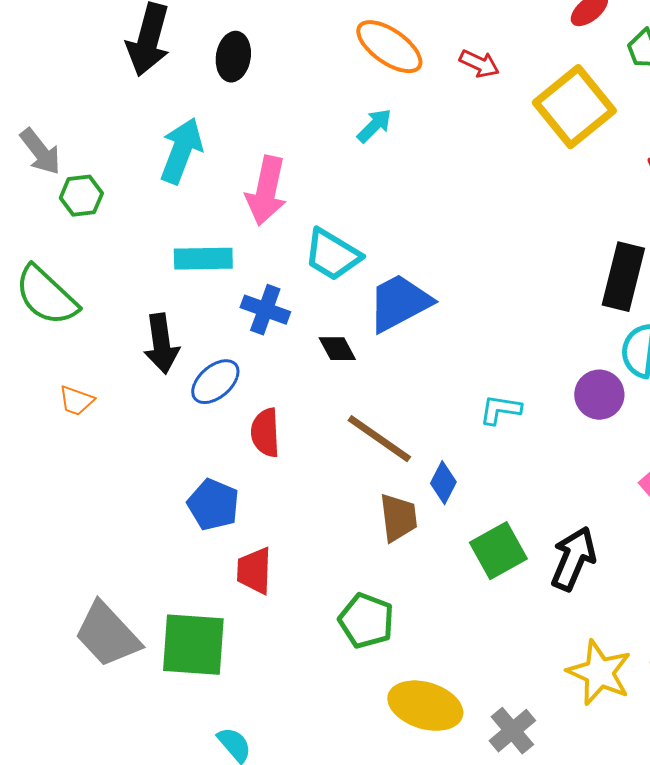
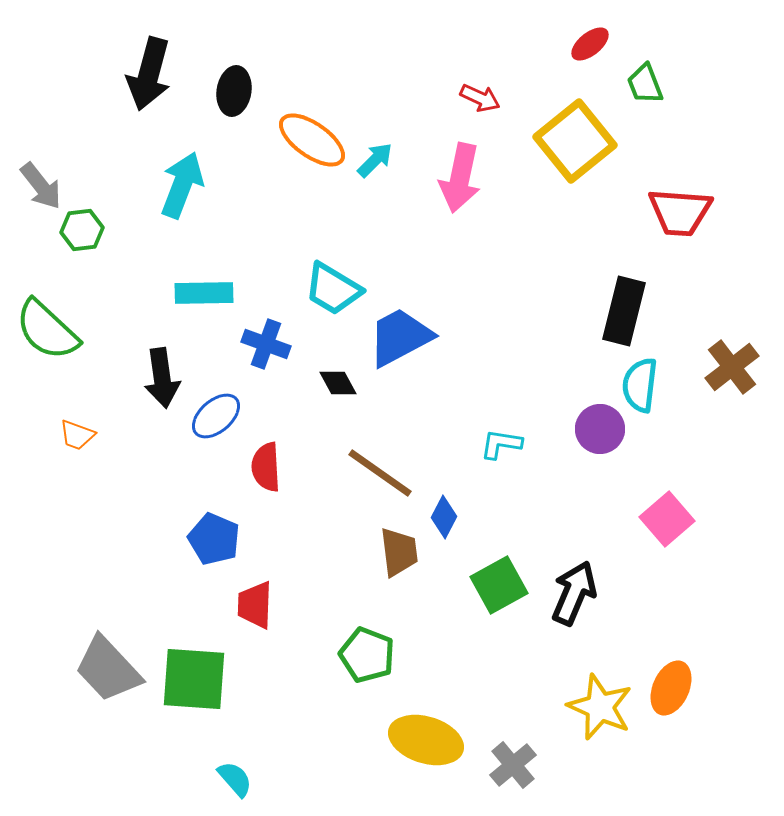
orange ellipse: (389, 47) -> (312, 140), moved
pink arrow: (266, 191) -> (460, 178), moved

